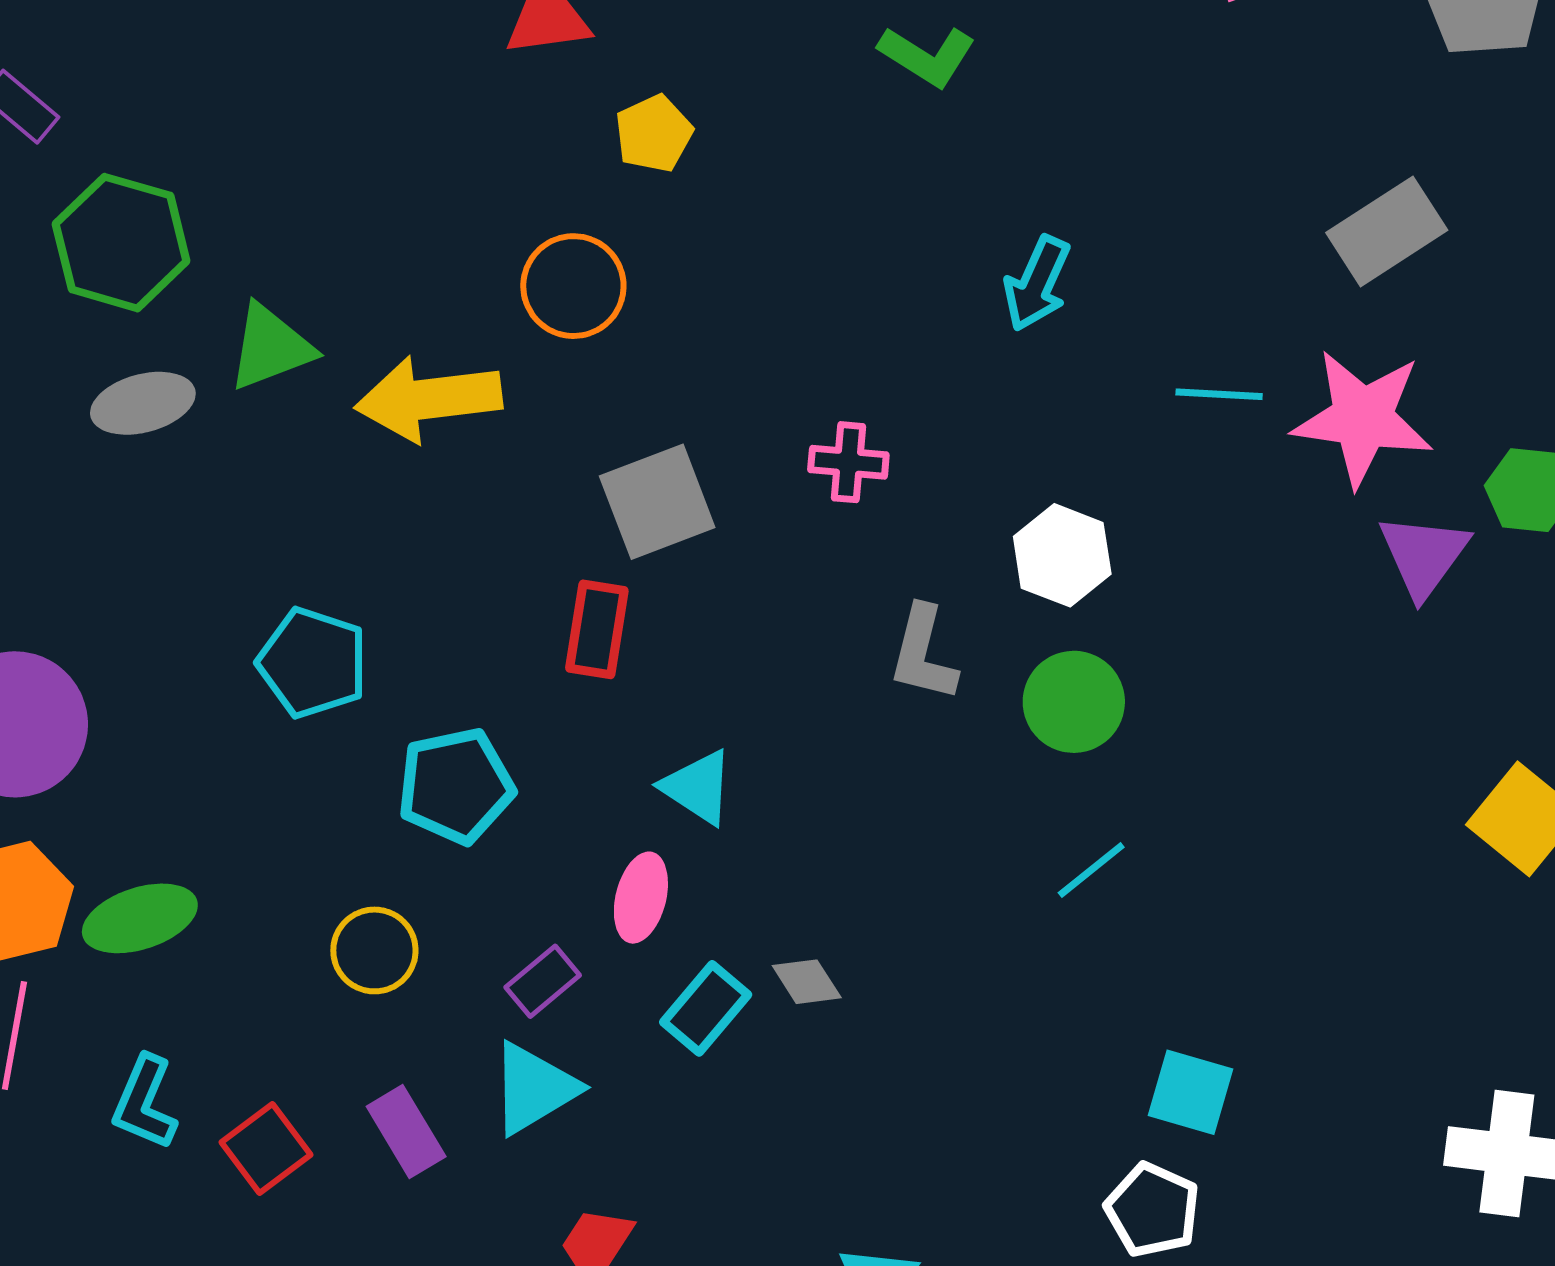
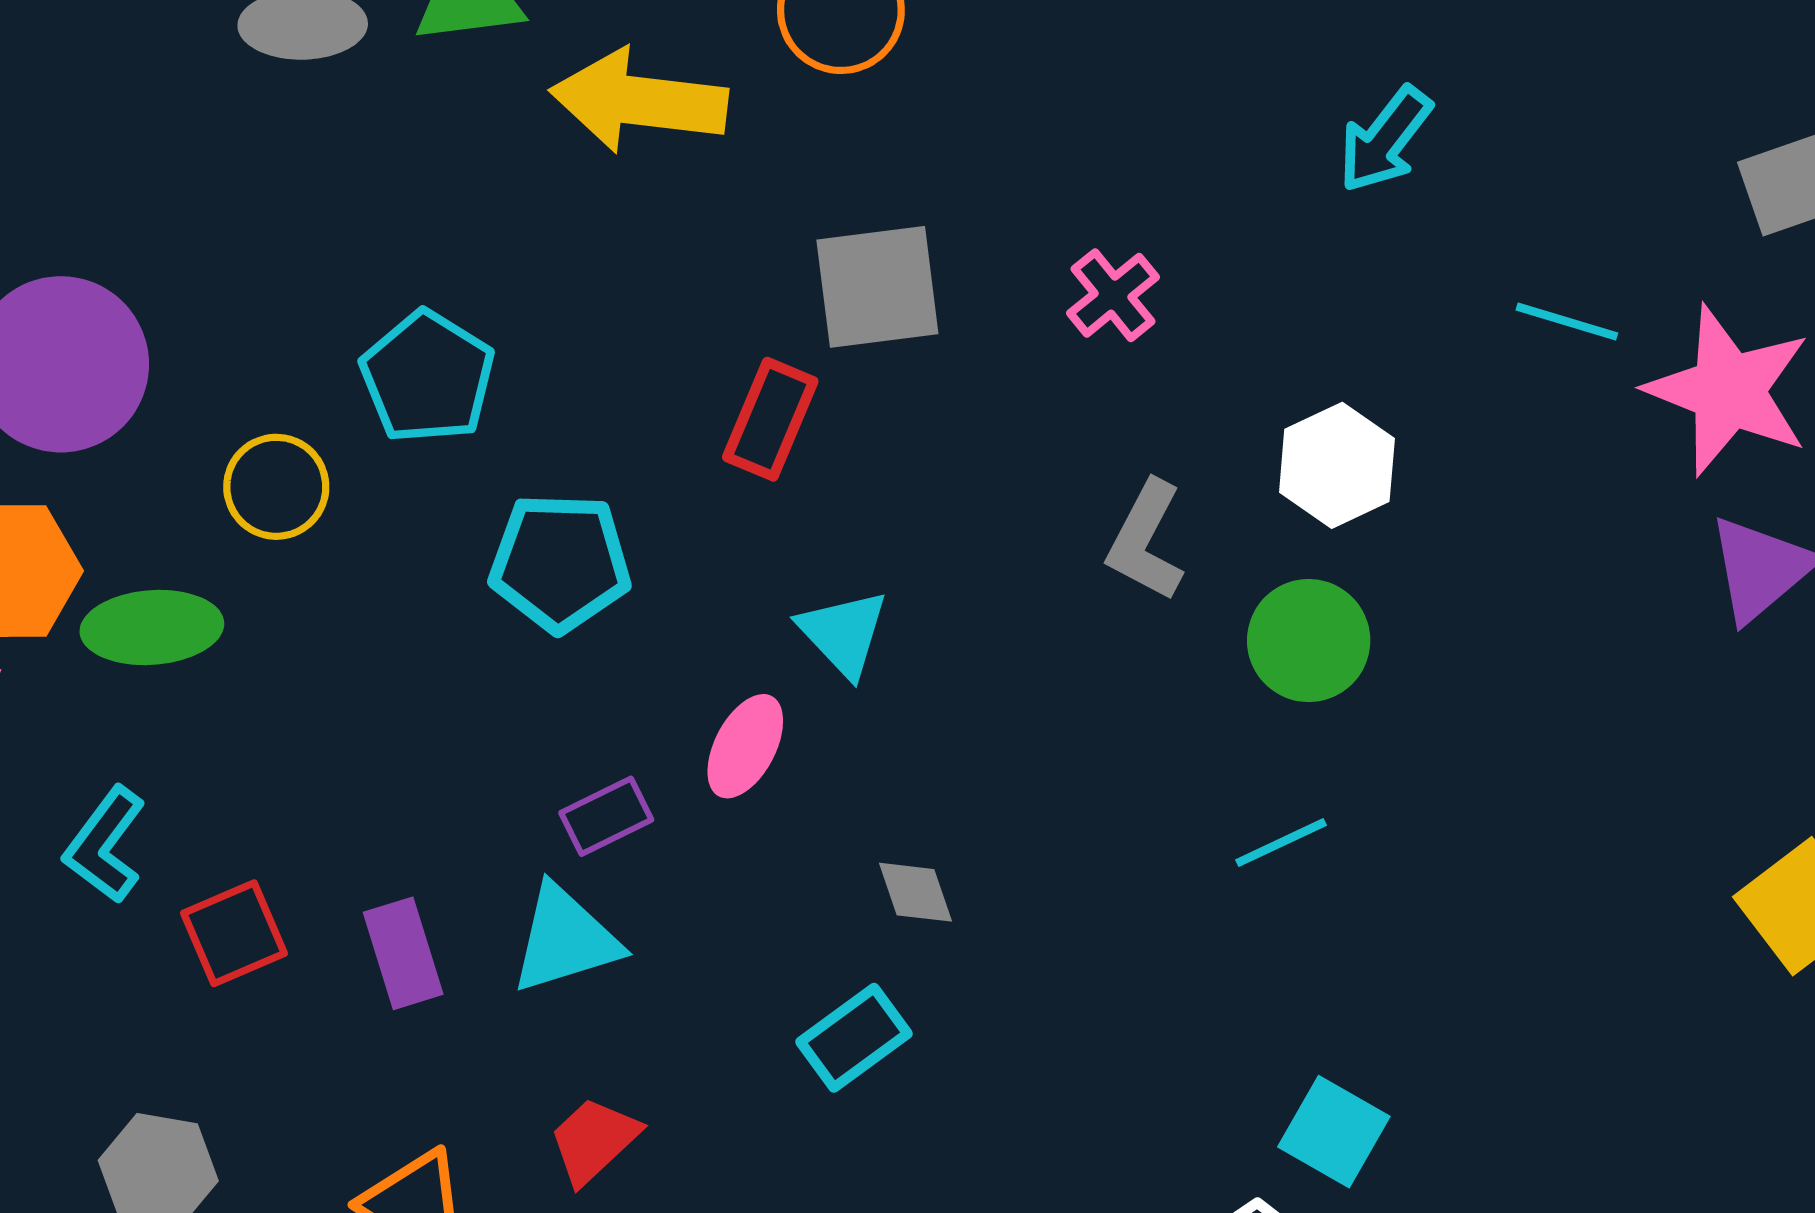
pink cross: (848, 462) -> (1113, 295), turned 32
yellow circle: (374, 950) -> (276, 487), moved
cyan rectangle: (706, 1008) -> (854, 1038), moved

